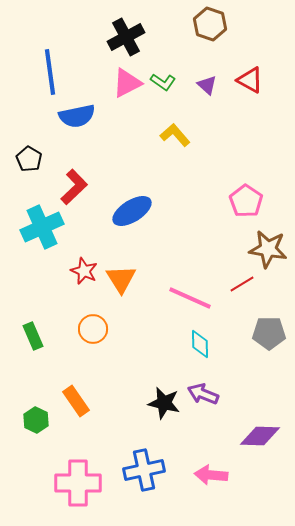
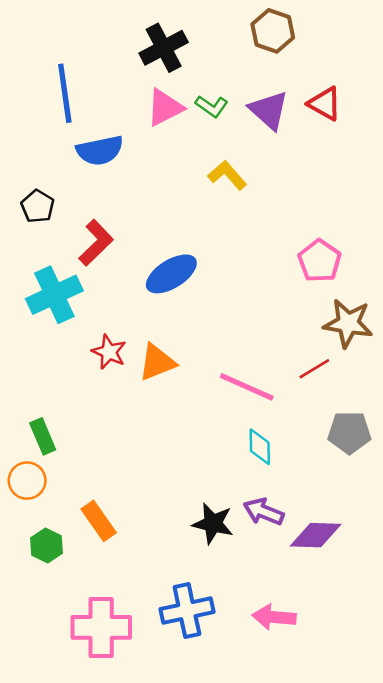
purple triangle: (207, 85) -> (269, 110), size x1.6
orange triangle: (121, 279) -> (157, 362), turned 40
orange circle: (93, 329) -> (27, 481), moved
purple diamond: (260, 436) -> (316, 535), moved

